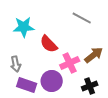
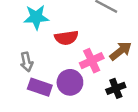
red semicircle: (49, 44) -> (66, 38), turned -54

